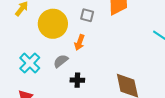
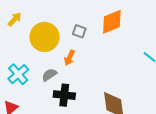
black cross: (77, 80) -> (64, 95), size x1.5

